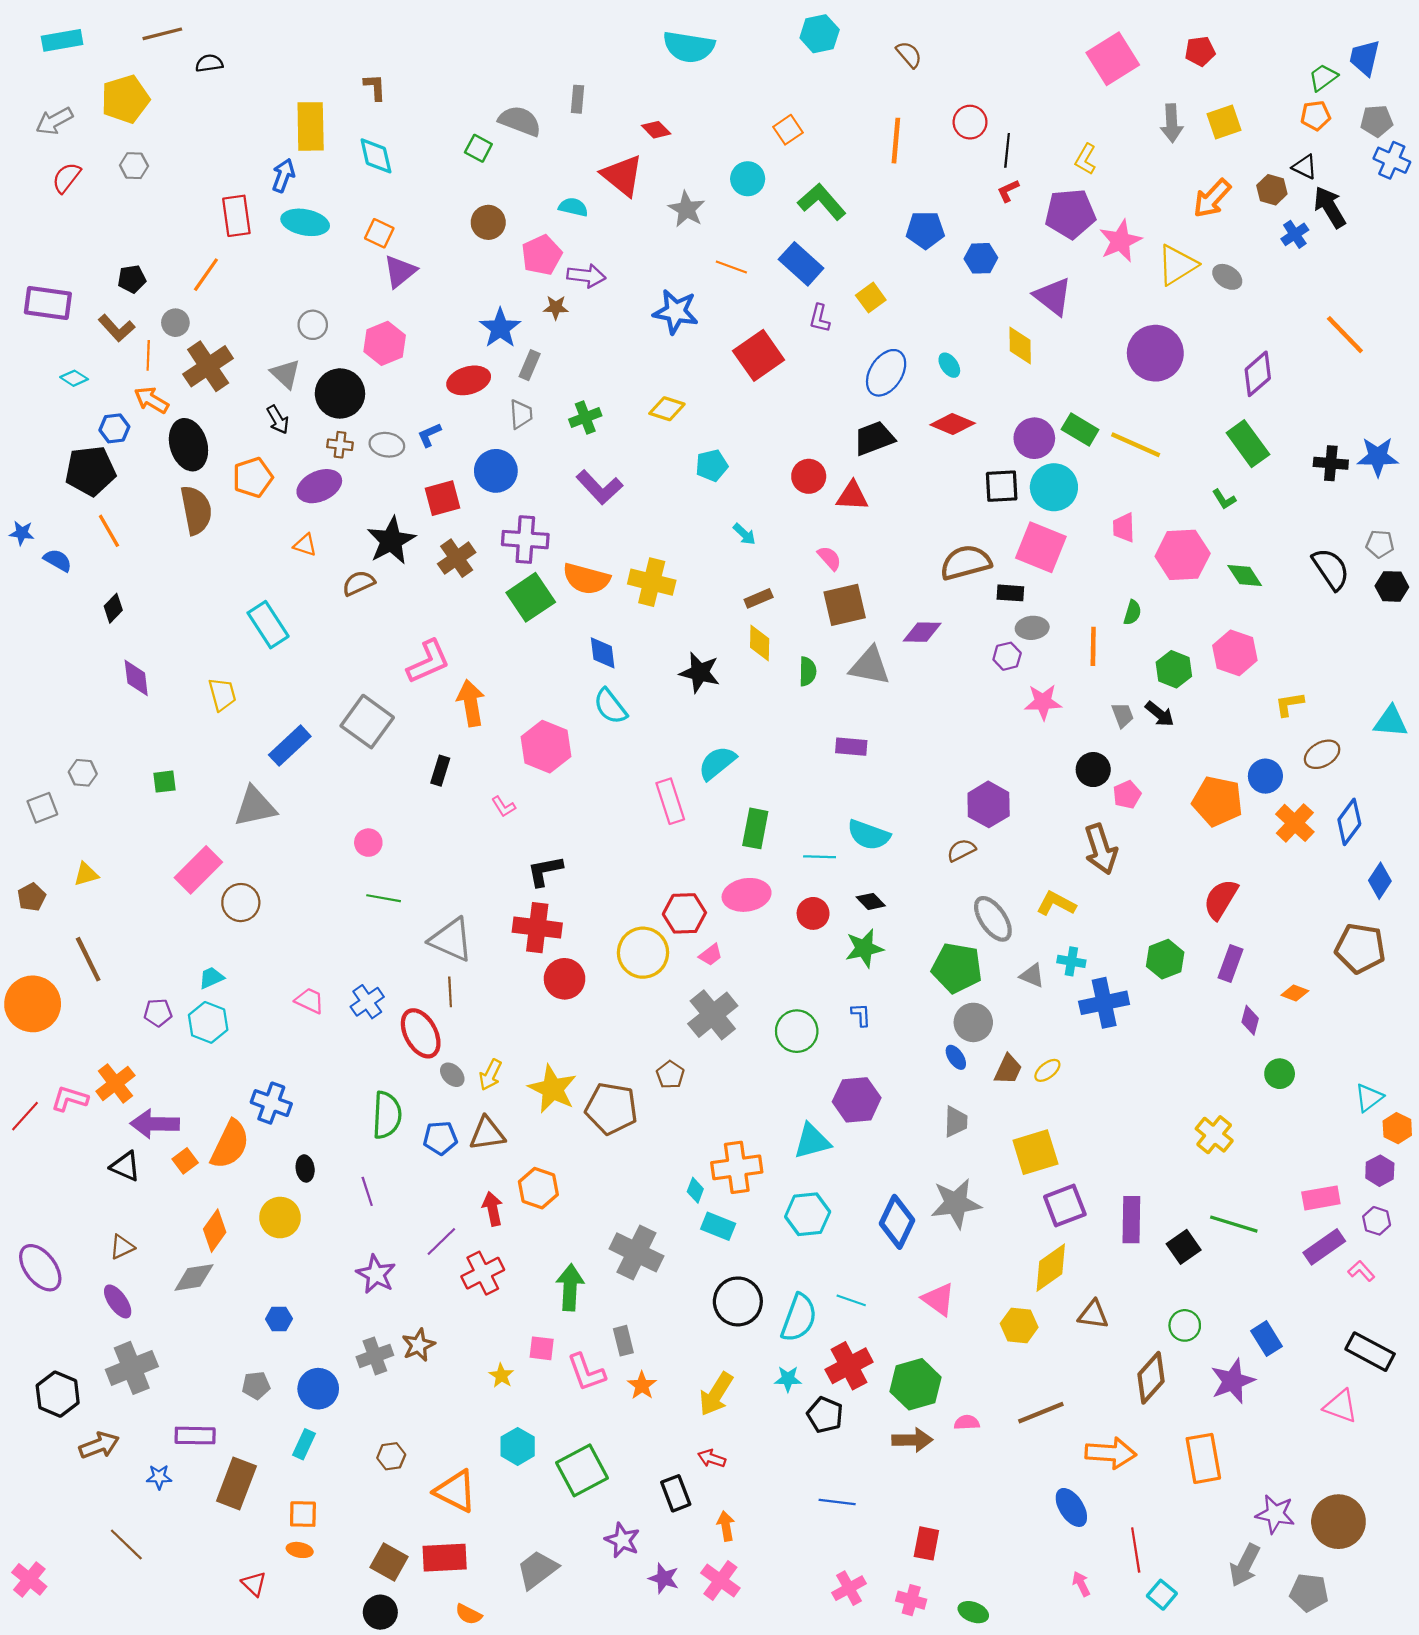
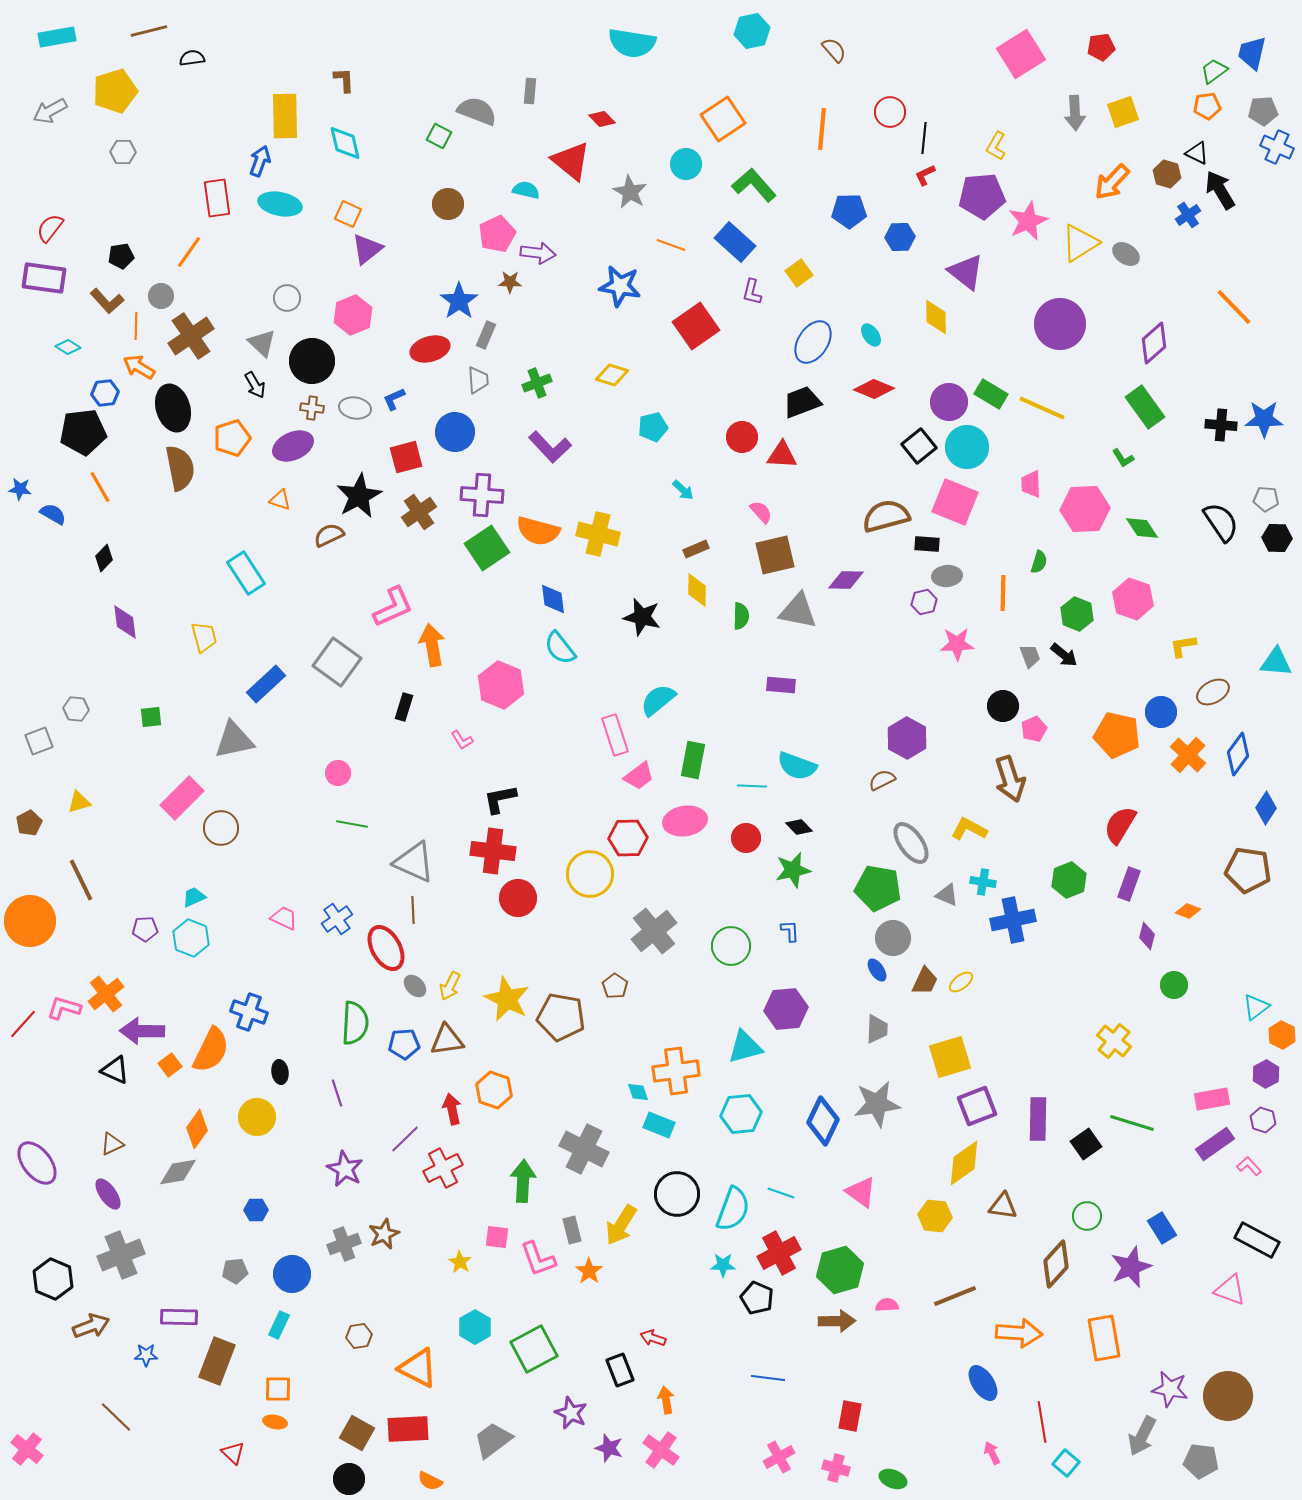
orange square: (788, 130) -> (723, 119), size x1.6
red semicircle: (66, 178) -> (50, 228), moved
black square: (1002, 486) -> (919, 446), turned -36
pink trapezoid: (711, 955) -> (639, 776), moved, size x1.4
cyan diamond: (695, 1190) -> (638, 1092), turned -40
yellow arrow: (716, 1394) -> (621, 1225), moved

